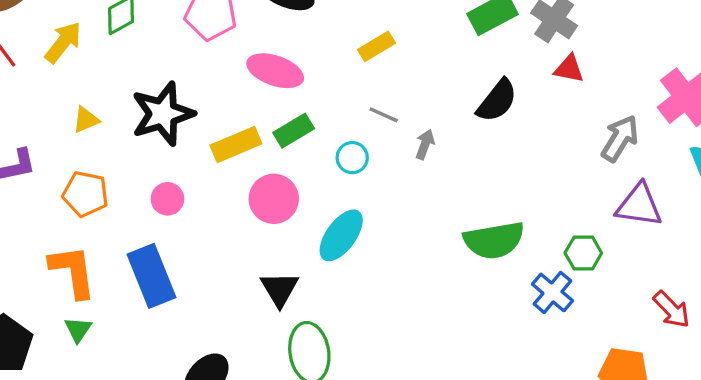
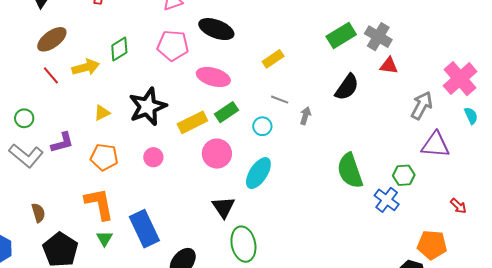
yellow arrow: (63, 42) -> (86, 67), turned 40
green semicircle: (494, 240) -> (350, 171), turned 84
blue rectangle: (151, 276) -> (144, 229), moved
red arrow: (672, 309) -> (458, 206), size x0.7

